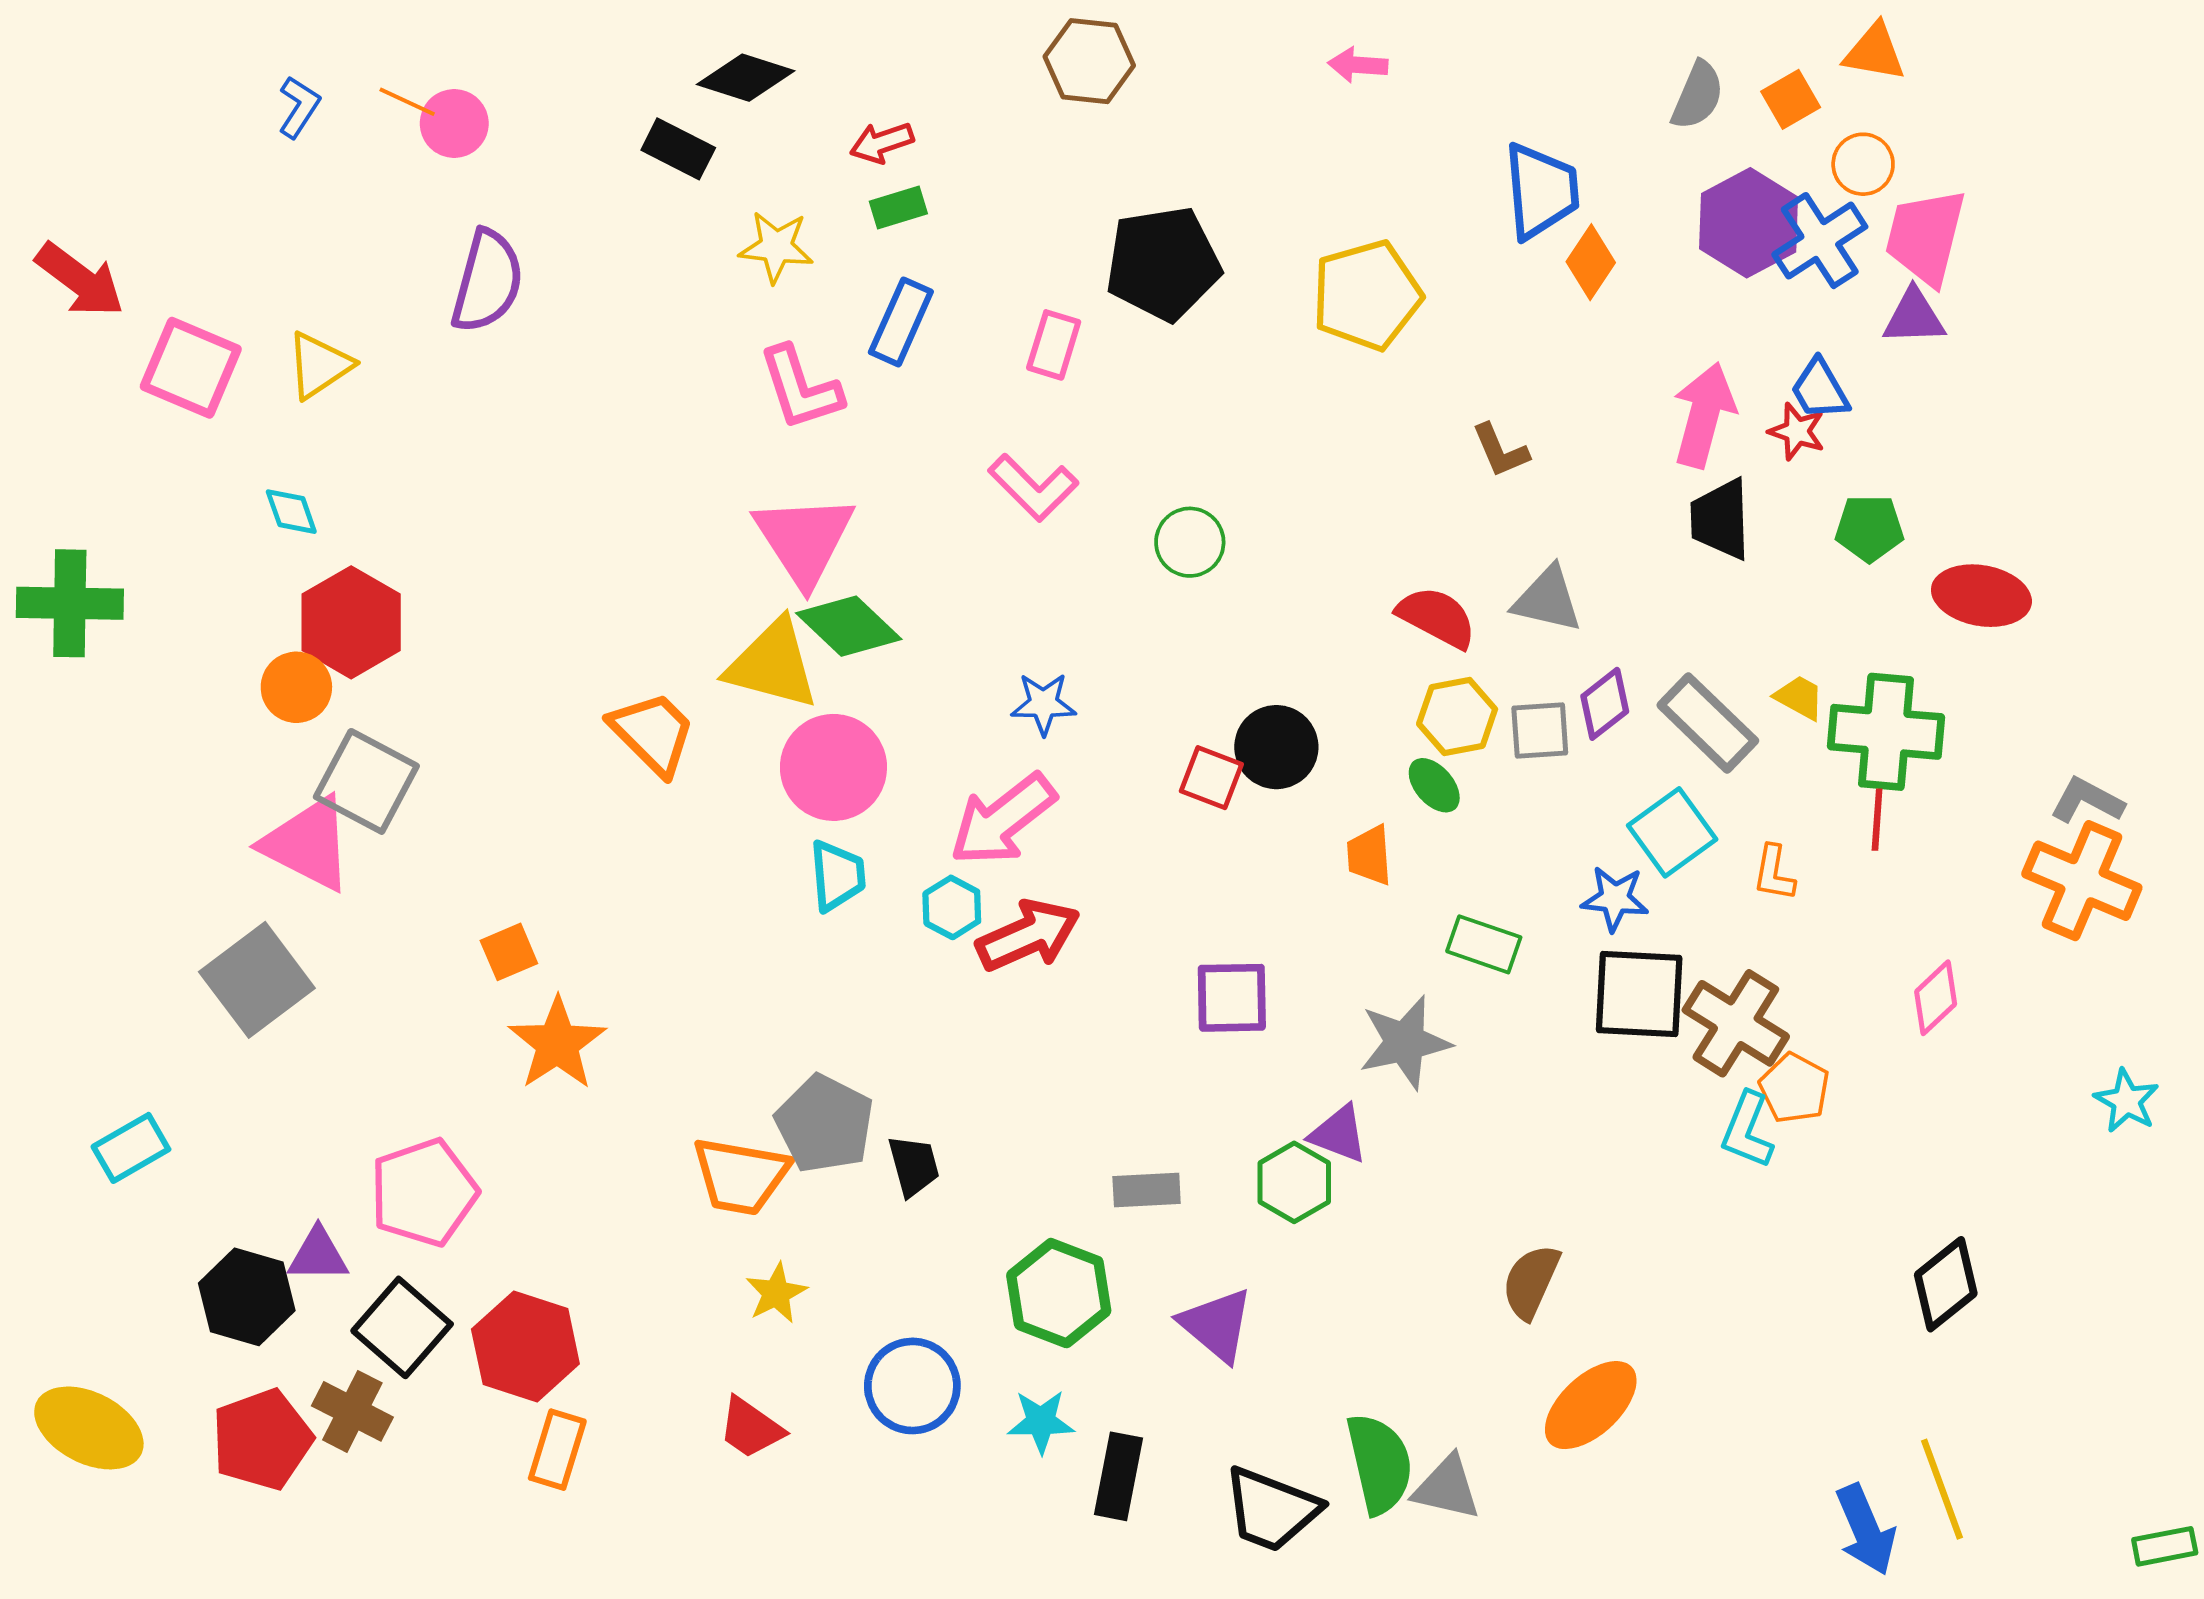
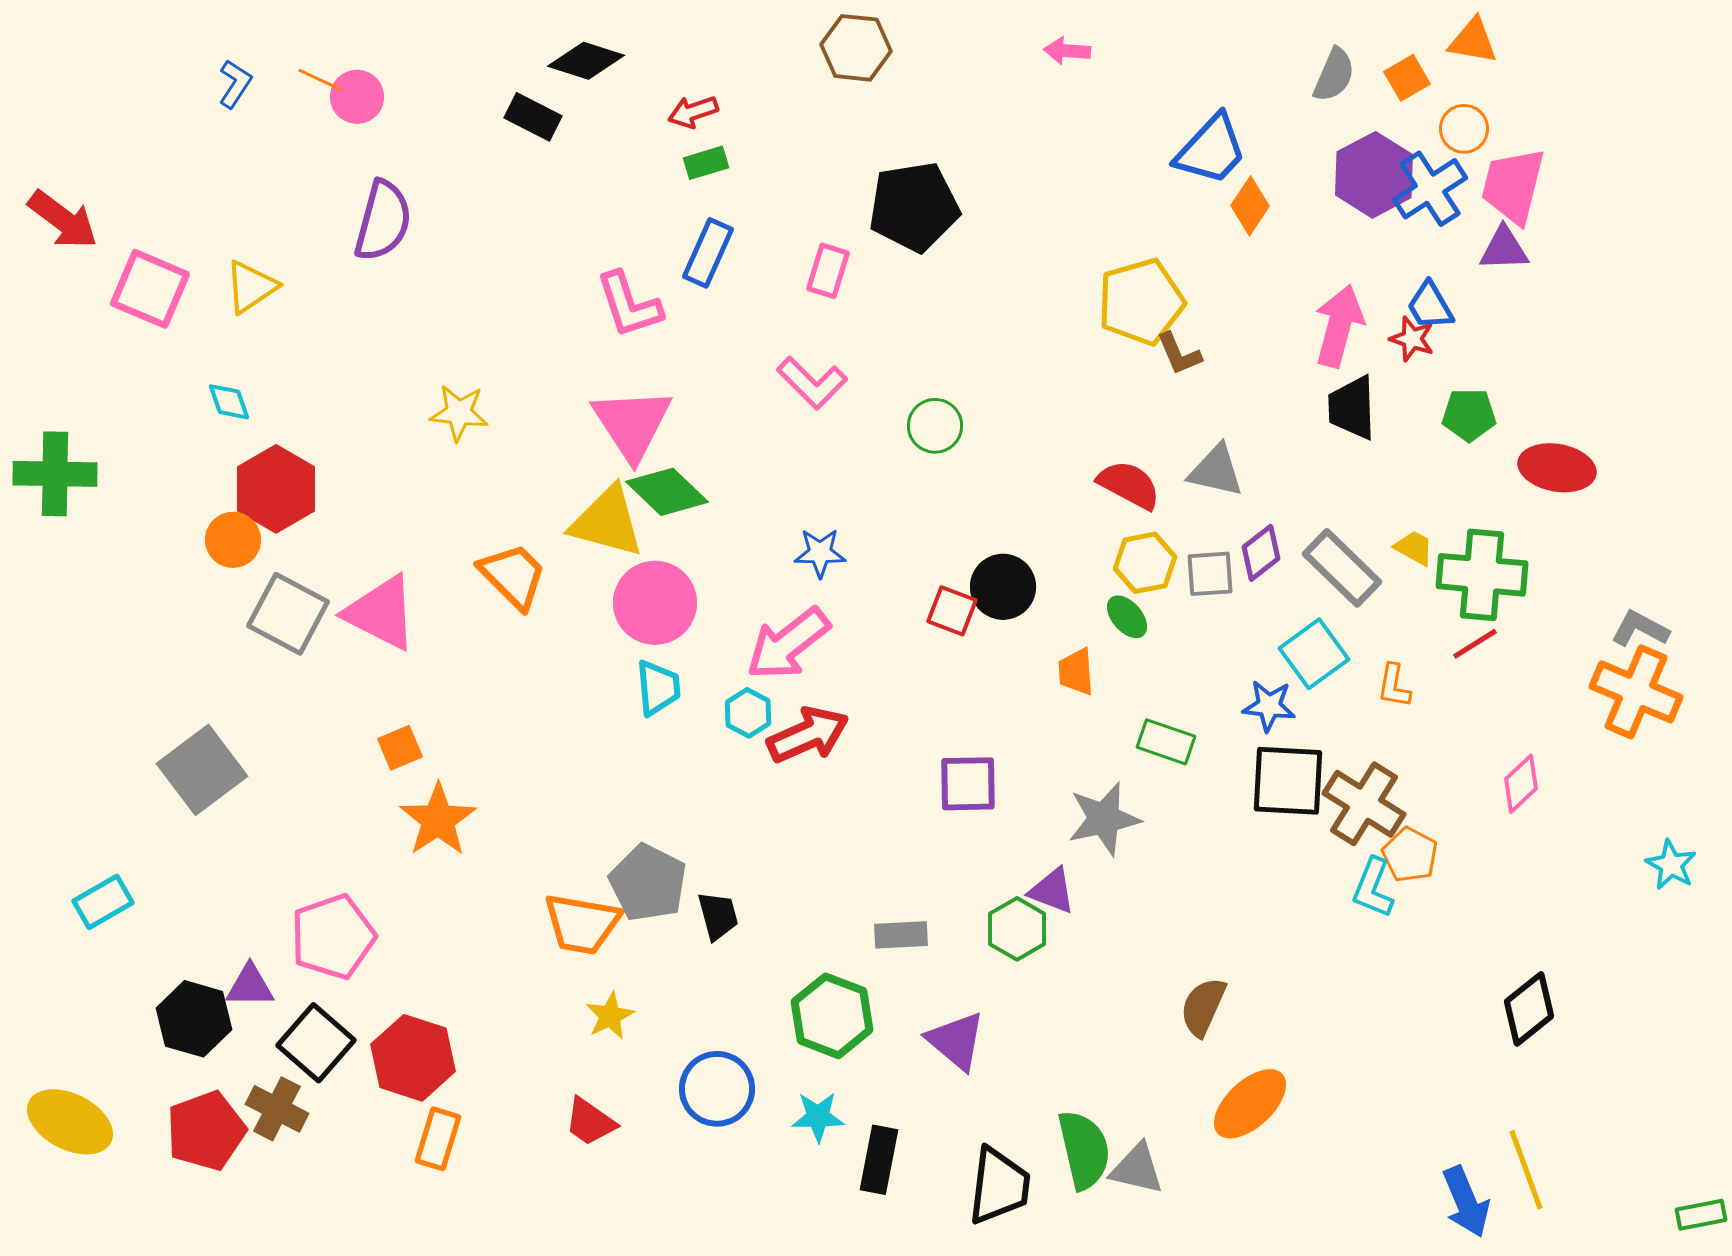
blue trapezoid: (1541, 191) -> (1211, 150), turned 48
yellow star: (776, 247) -> (459, 413), moved
yellow pentagon: (1367, 295) -> (1141, 302), moved
red line: (1877, 820) -> (1475, 644), turned 54
pink triangle: (308, 844) -> (381, 613), moved
black trapezoid: (1271, 1509) -> (999, 1186), turned -104

